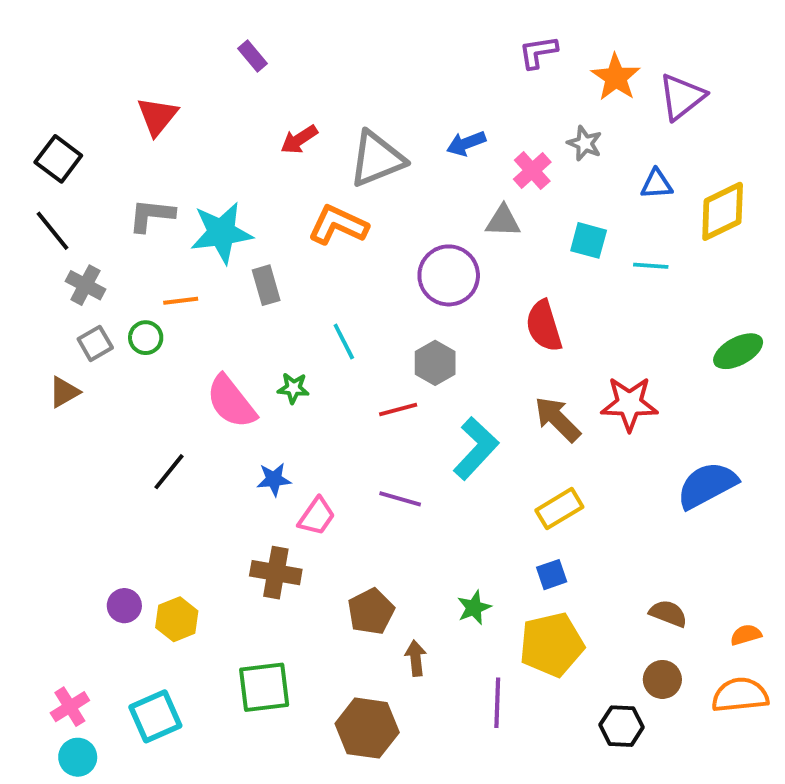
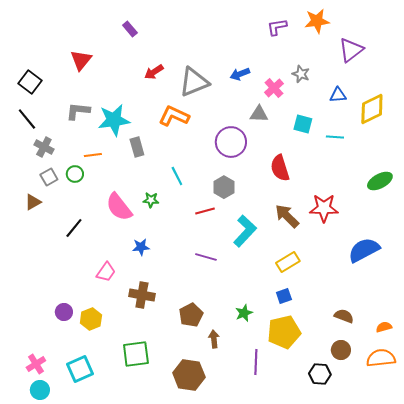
orange star: (616, 77) -> (317, 21), moved, turned 30
black line: (169, 472) -> (74, 228), moved
pink trapezoid: (317, 516) -> (106, 272), moved

